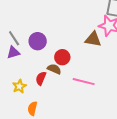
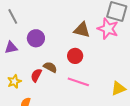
gray line: (14, 38) -> (13, 16), moved
brown triangle: (93, 39) -> (82, 30), moved
red circle: (62, 57) -> (75, 56), moved

